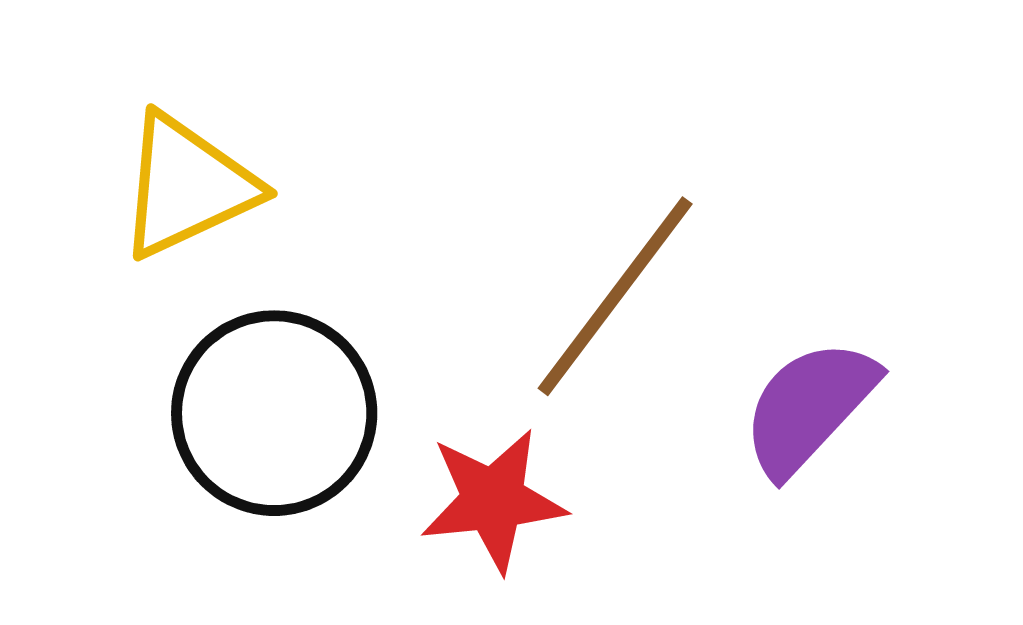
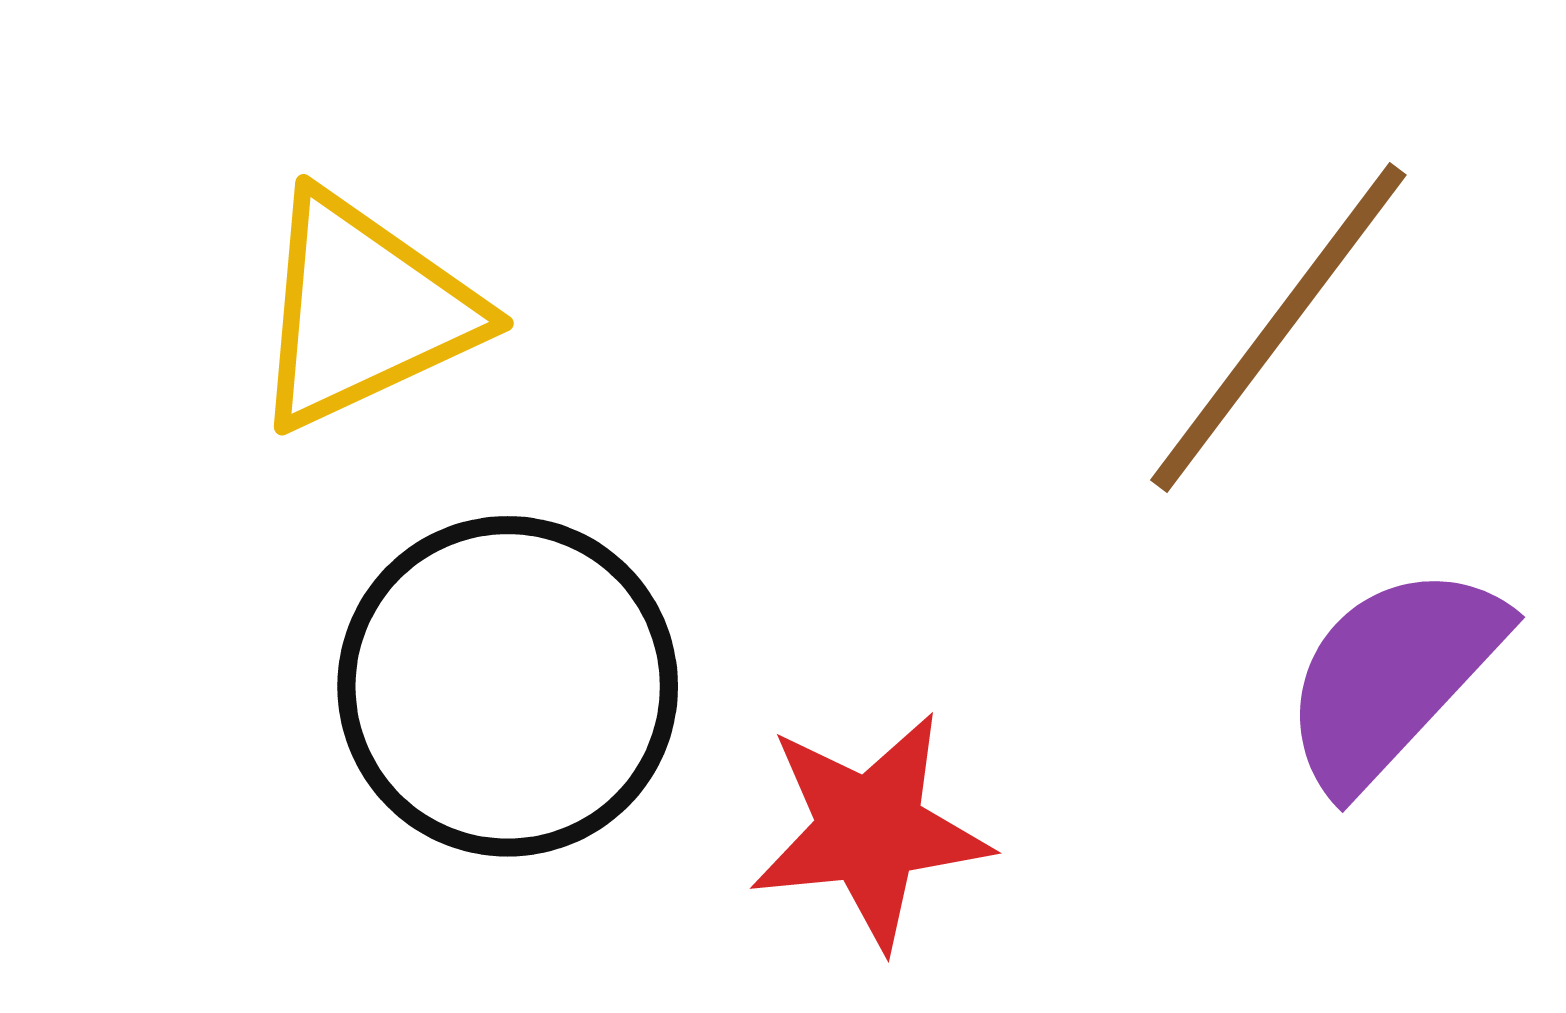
brown line: (615, 296) -> (1278, 327), moved

